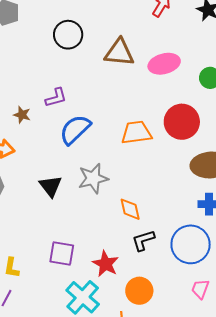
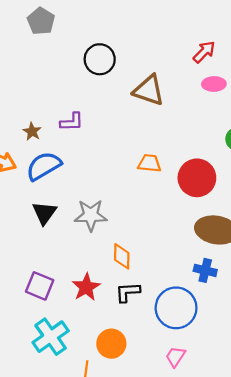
pink ellipse: (164, 64) -> (214, 84), moved, size x0.7
blue semicircle: (75, 129) -> (44, 166), moved
orange trapezoid: (136, 133) -> (149, 163), moved, size x0.7
red star: (106, 264) -> (86, 287), moved

